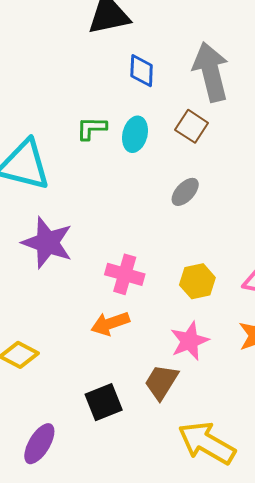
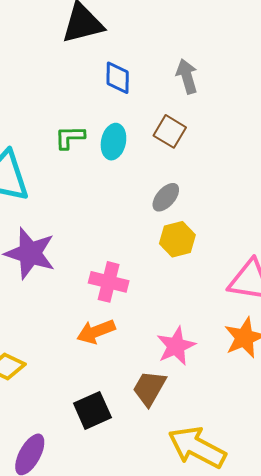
gray arrow: (211, 72) -> (187, 76), size x0.6
yellow hexagon: (197, 281) -> (177, 239), moved

